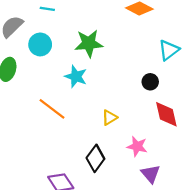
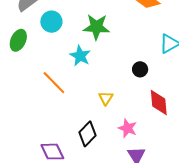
black circle: (150, 82) -> (140, 69), moved
yellow triangle: (109, 118) -> (106, 98), turned -35

